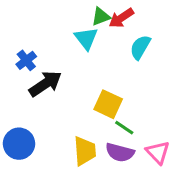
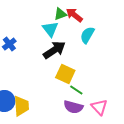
red arrow: (121, 18) -> (74, 15), turned 72
black arrow: (45, 84) -> (54, 50), moved
yellow trapezoid: (85, 151) -> (21, 106), moved

